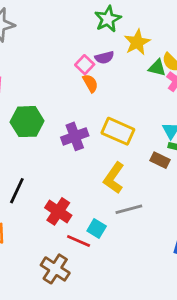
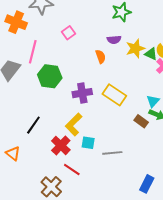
yellow star: (137, 42) -> (135, 48), moved
pink square: (85, 65) -> (68, 33), moved
yellow L-shape: (114, 178) -> (74, 124), moved
cyan square: (97, 228) -> (88, 143), moved, turned -32

